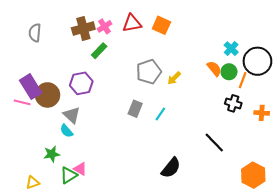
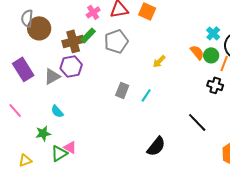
brown cross: (83, 28) -> (73, 41), moved
gray pentagon: (149, 72) -> (116, 41), moved
brown circle: (47, 95) -> (39, 28), moved
pink line: (22, 102) -> (15, 110), moved, turned 35
gray triangle: (72, 115) -> (52, 76), moved, turned 48

